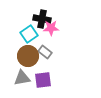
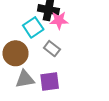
brown circle: (28, 56) -> (16, 53), moved

